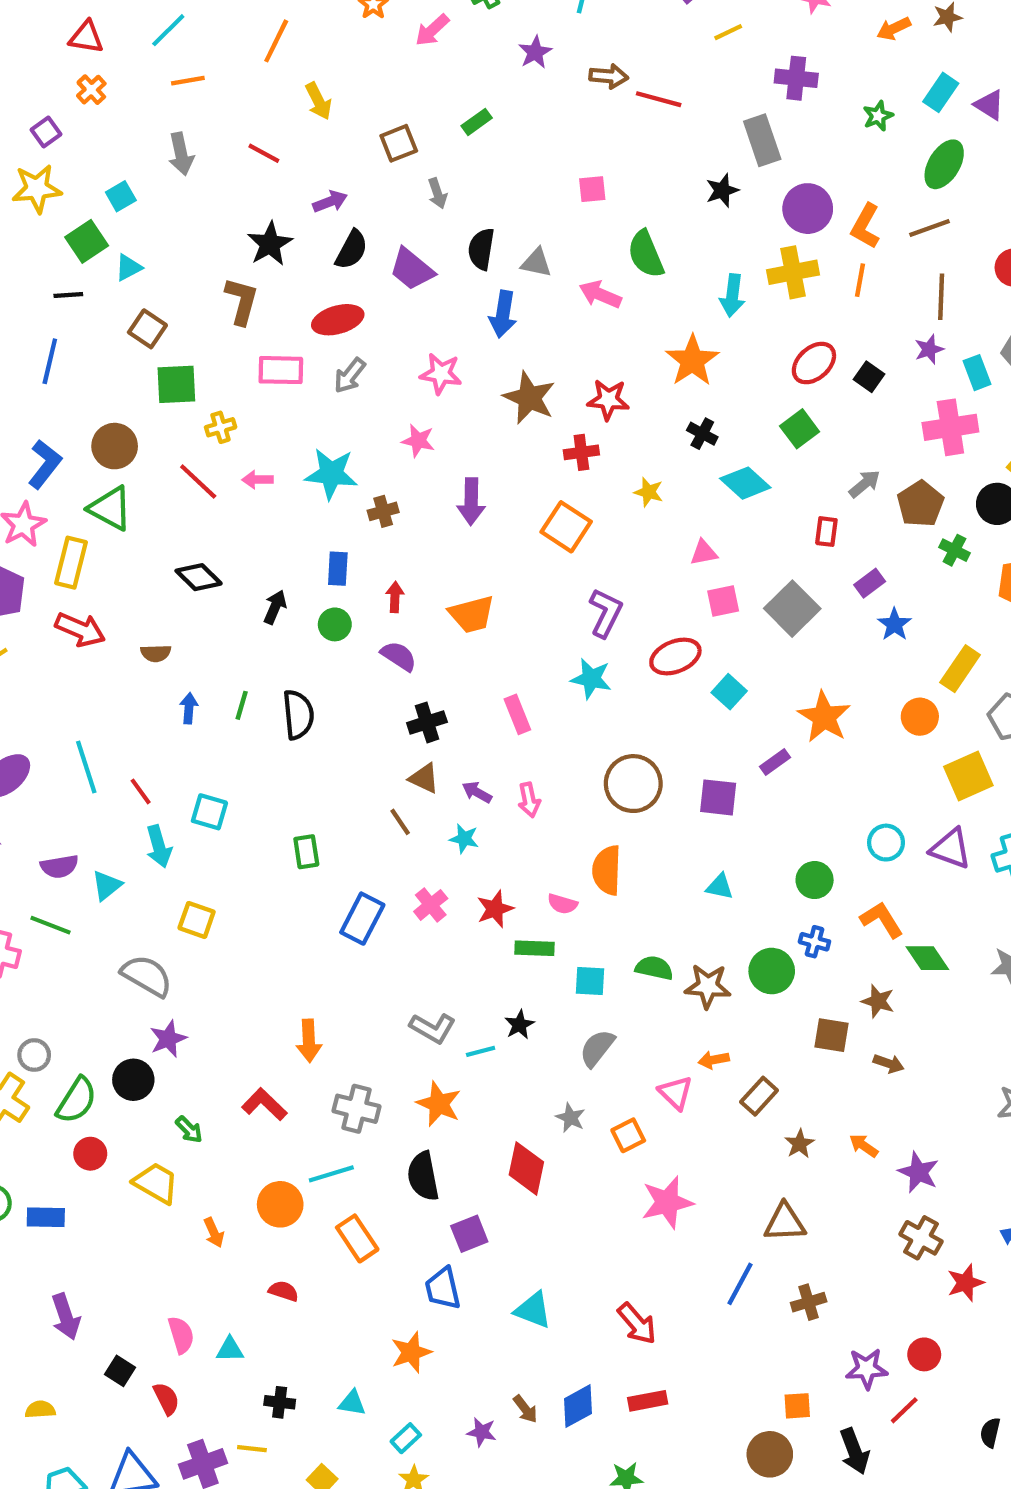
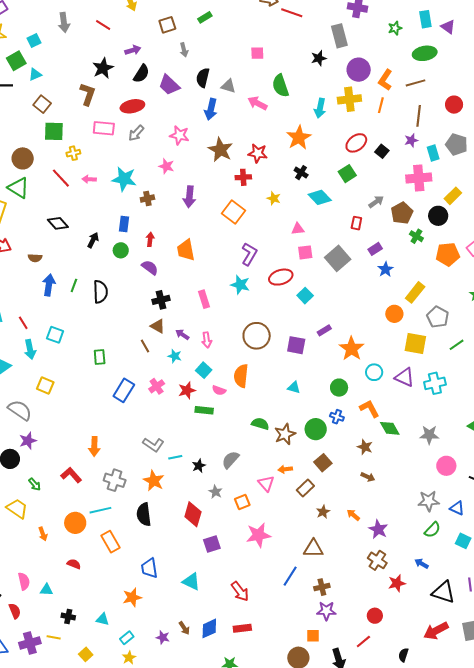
cyan rectangle: (941, 92) -> (425, 19), turned -48
green ellipse: (944, 164) -> (425, 53), turned 45
orange trapezoid: (472, 614) -> (186, 250), turned 90
blue arrow: (189, 708) -> (49, 285), size x1.5
orange star: (824, 717) -> (352, 349), moved
yellow square: (968, 776) -> (415, 344), turned 30
cyan square: (590, 981) -> (204, 370), moved, turned 35
brown star: (708, 986) -> (285, 434), turned -30
black star: (519, 1025) -> (199, 466), moved
brown square: (832, 1035) -> (323, 463), moved, turned 36
purple square: (469, 1234) -> (212, 544), moved
purple star: (867, 1369) -> (326, 611), moved

